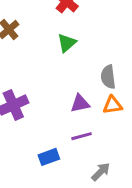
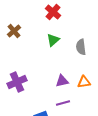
gray semicircle: (108, 77) -> (81, 47), moved

